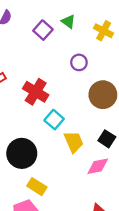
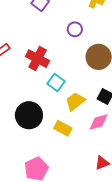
yellow trapezoid: (74, 142) -> (75, 101), turned -100
yellow rectangle: (37, 187) -> (63, 128), moved

